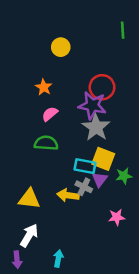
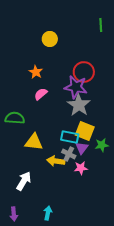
green semicircle: (46, 143) -> (15, 118), moved
yellow triangle: (29, 199) -> (34, 142), moved
pink star: (117, 217) -> (81, 168), moved
white arrow: (29, 235) -> (24, 181), moved

